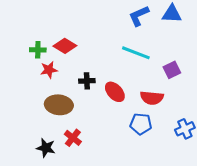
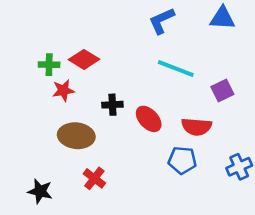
blue L-shape: (139, 16) -> (162, 21), moved
black star: (46, 148) -> (40, 191), moved

